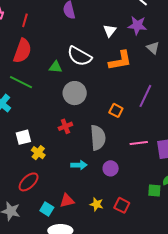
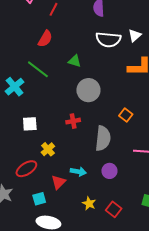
red semicircle: (22, 51) -> (45, 39), size x0.7
white semicircle: (79, 56) -> (108, 39), moved, turned -35
yellow cross: (38, 153) -> (48, 149), moved
cyan arrow: (79, 165) -> (78, 172), moved
red triangle: (67, 201) -> (59, 182), moved, turned -42
cyan square: (47, 209) -> (39, 199), turned 32

